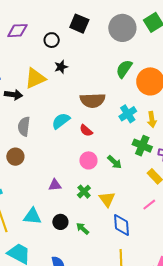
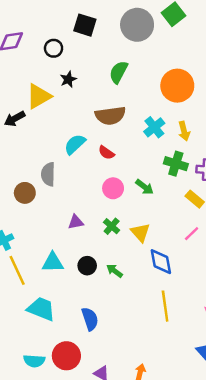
green semicircle: (124, 69) -> (118, 72), moved
black arrow: (13, 95) -> (15, 119), turned 150
gray semicircle: (24, 126) -> (48, 174), moved

